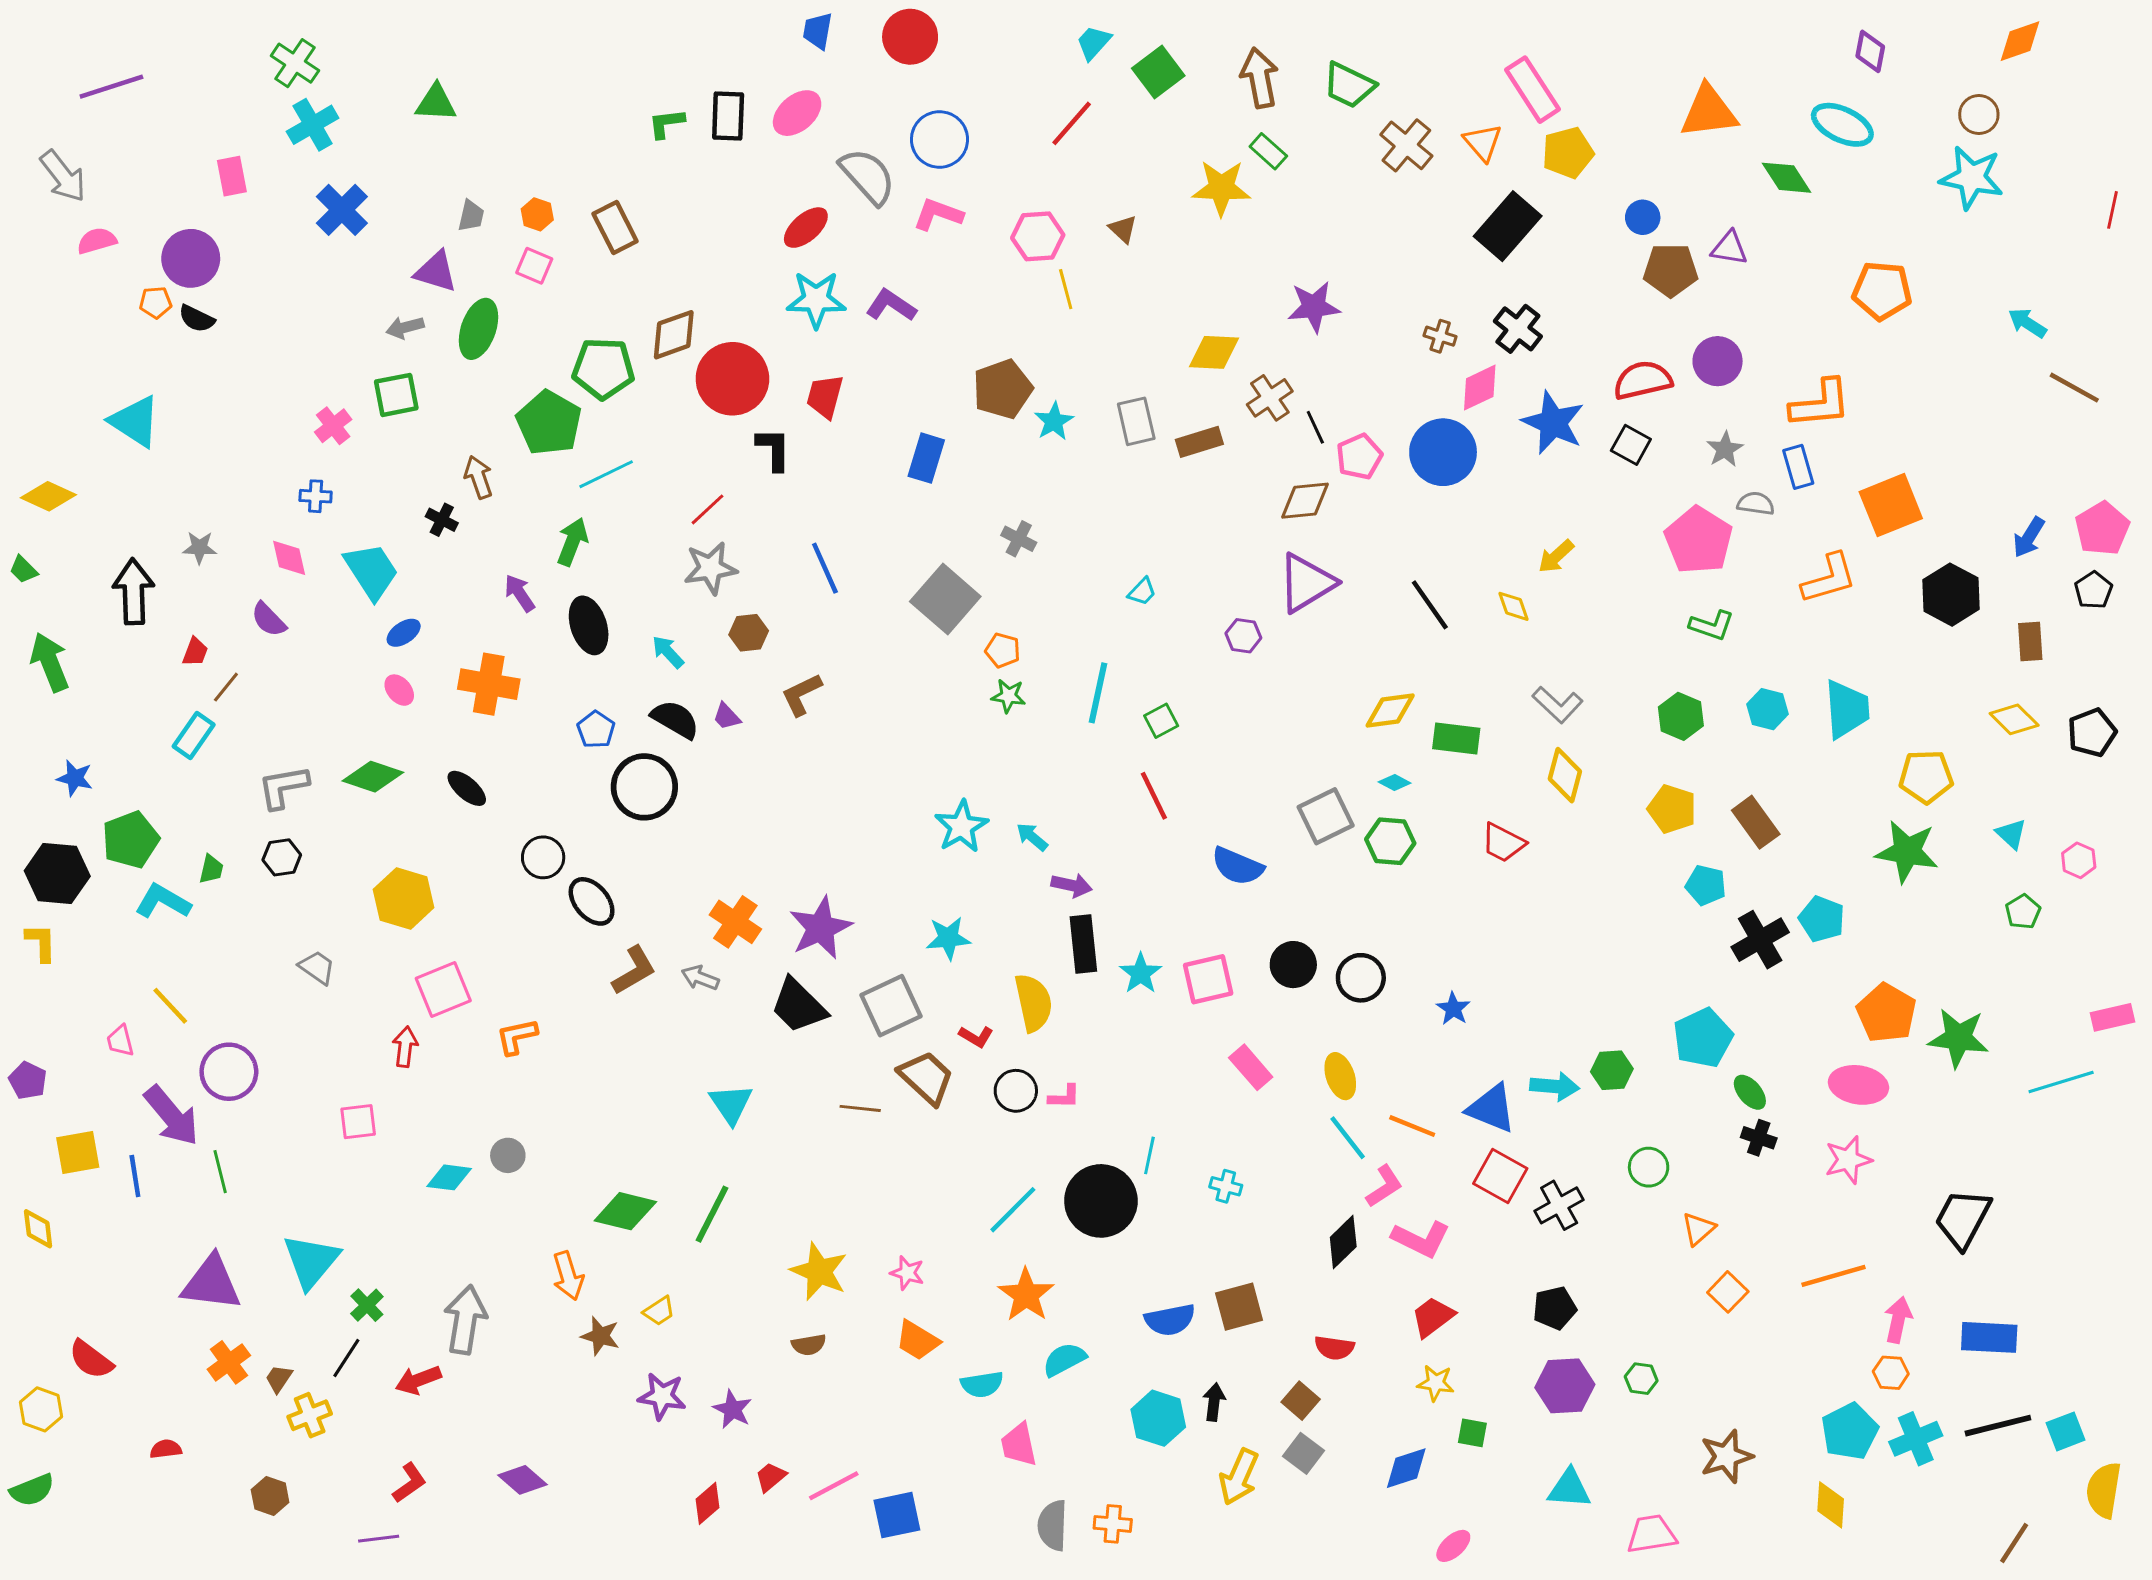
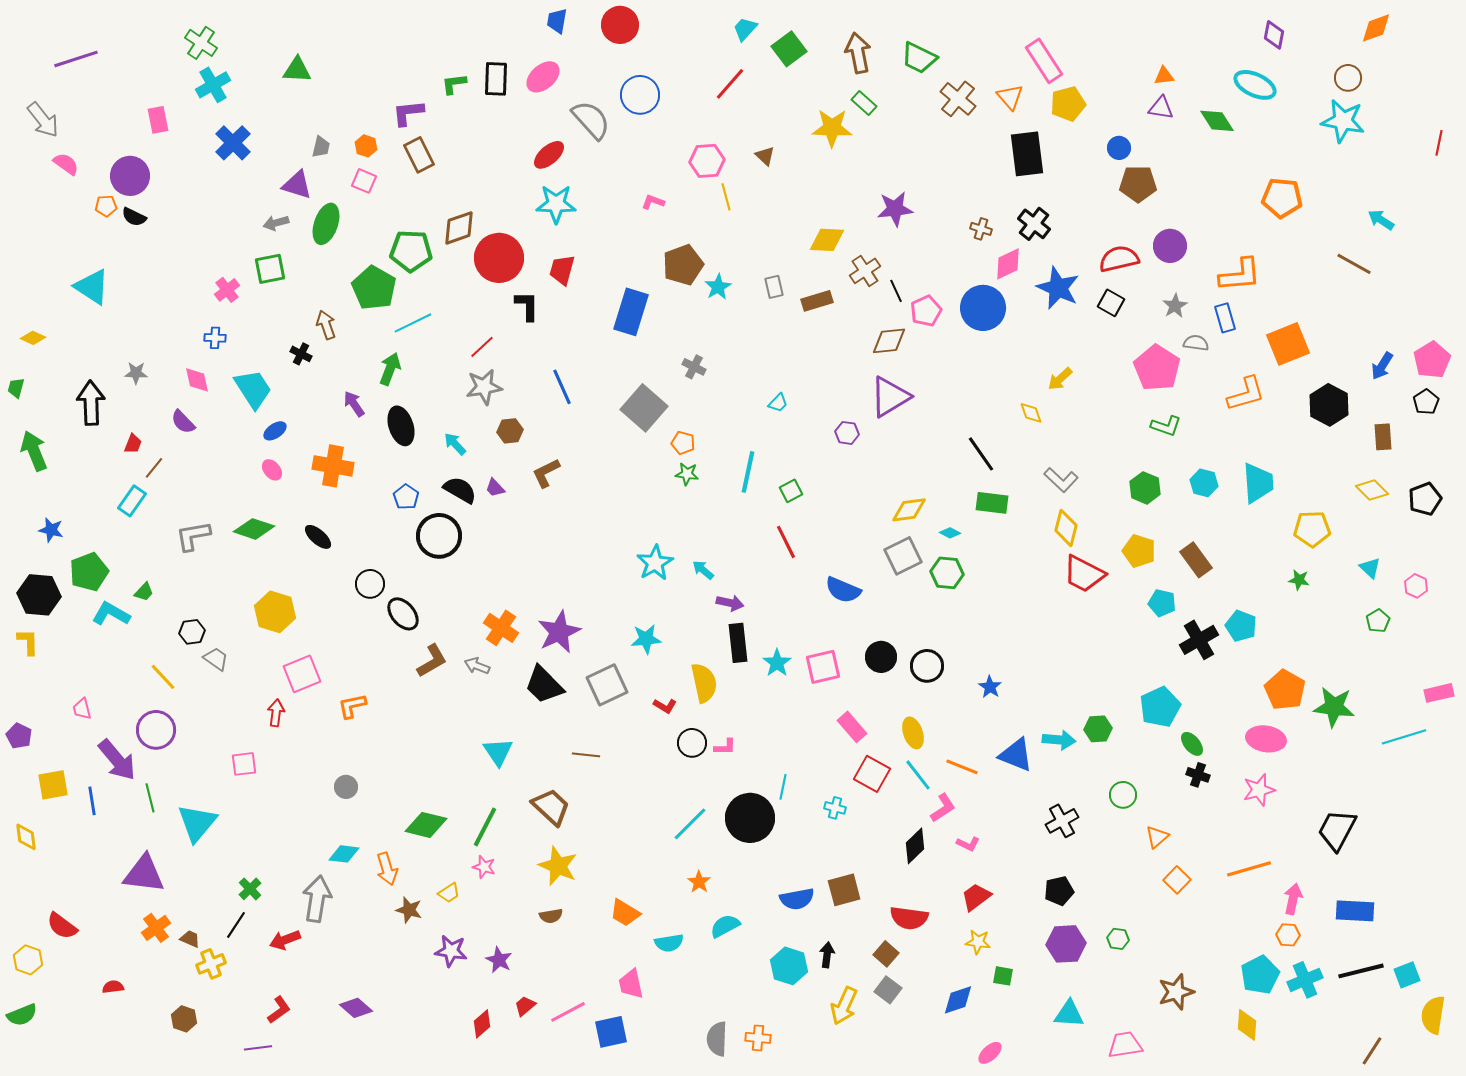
orange triangle: (1709, 112) -> (1164, 76), size x0.5
pink L-shape: (938, 214) -> (653, 202), moved, size x0.7
black rectangle: (1508, 226) -> (1027, 154), turned -48
pink semicircle: (97, 241) -> (66, 164), turned 52
purple triangle: (1729, 248) -> (1161, 108), moved
purple L-shape: (891, 305) -> (408, 113), moved, turned -40
brown line: (2074, 388) -> (1354, 264), moved
gray rectangle: (1136, 421) -> (774, 287), size x0.7
blue rectangle: (926, 458) -> (631, 312), size x1.4
yellow diamond: (48, 496) -> (33, 338), size x0.7
green trapezoid: (23, 570) -> (16, 388), turned 60
black line: (1430, 605) -> (981, 454), moved
yellow diamond: (1390, 711) -> (909, 510), moved
red trapezoid: (1503, 843) -> (1084, 574), moved, size x1.4
green star: (1907, 851) -> (1299, 580), size x0.5
black hexagon: (282, 857) -> (192, 632), moved
green trapezoid: (211, 869) -> (144, 592), turned 30
yellow line: (170, 1006) -> (163, 677), moved
brown trapezoid: (926, 1078) -> (551, 807), moved
red square: (1500, 1176) -> (872, 774), moved
cyan diamond: (449, 1177) -> (344, 854), moved
pink L-shape: (1421, 1239) -> (968, 844), size x0.6
cyan triangle: (311, 1261) -> (197, 823), moved
pink star: (907, 1273) -> (484, 867), moved
orange star: (1026, 1295) -> (699, 882), size x0.6
red semicircle: (1334, 1348) -> (909, 918), size x1.4
brown trapezoid: (279, 1379) -> (190, 939), turned 80
pink trapezoid: (1019, 1445) -> (631, 984), moved

